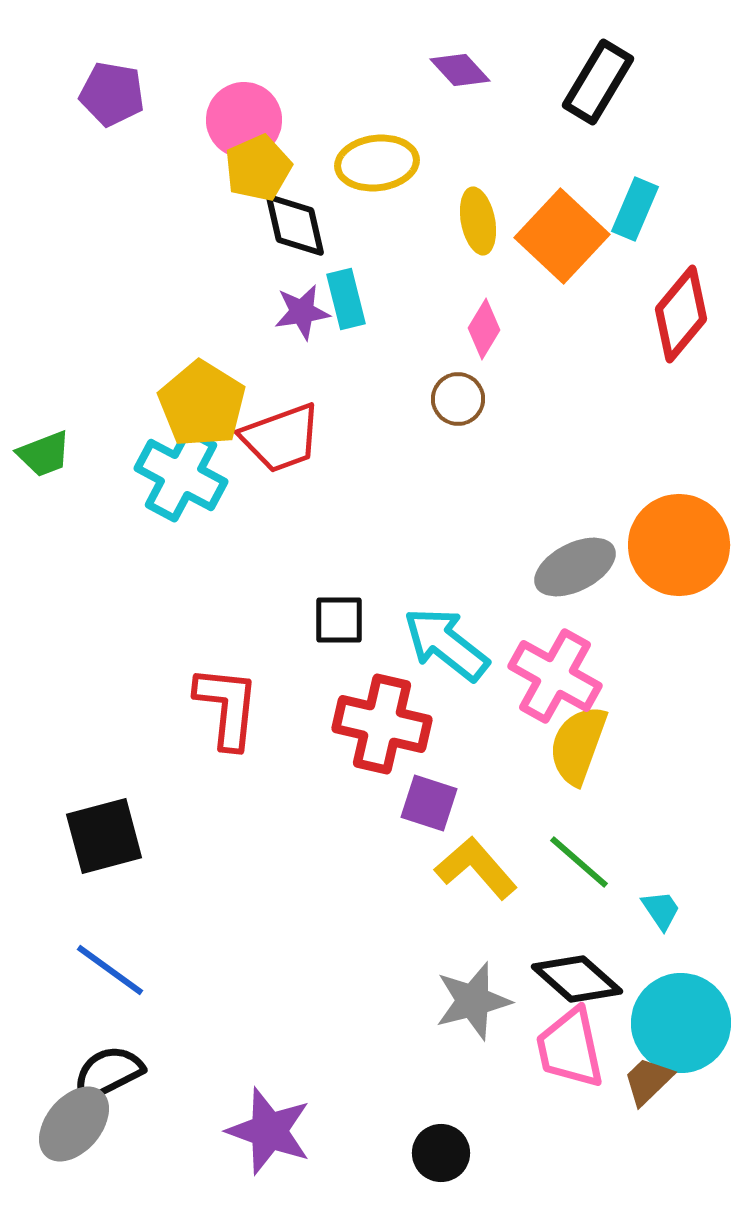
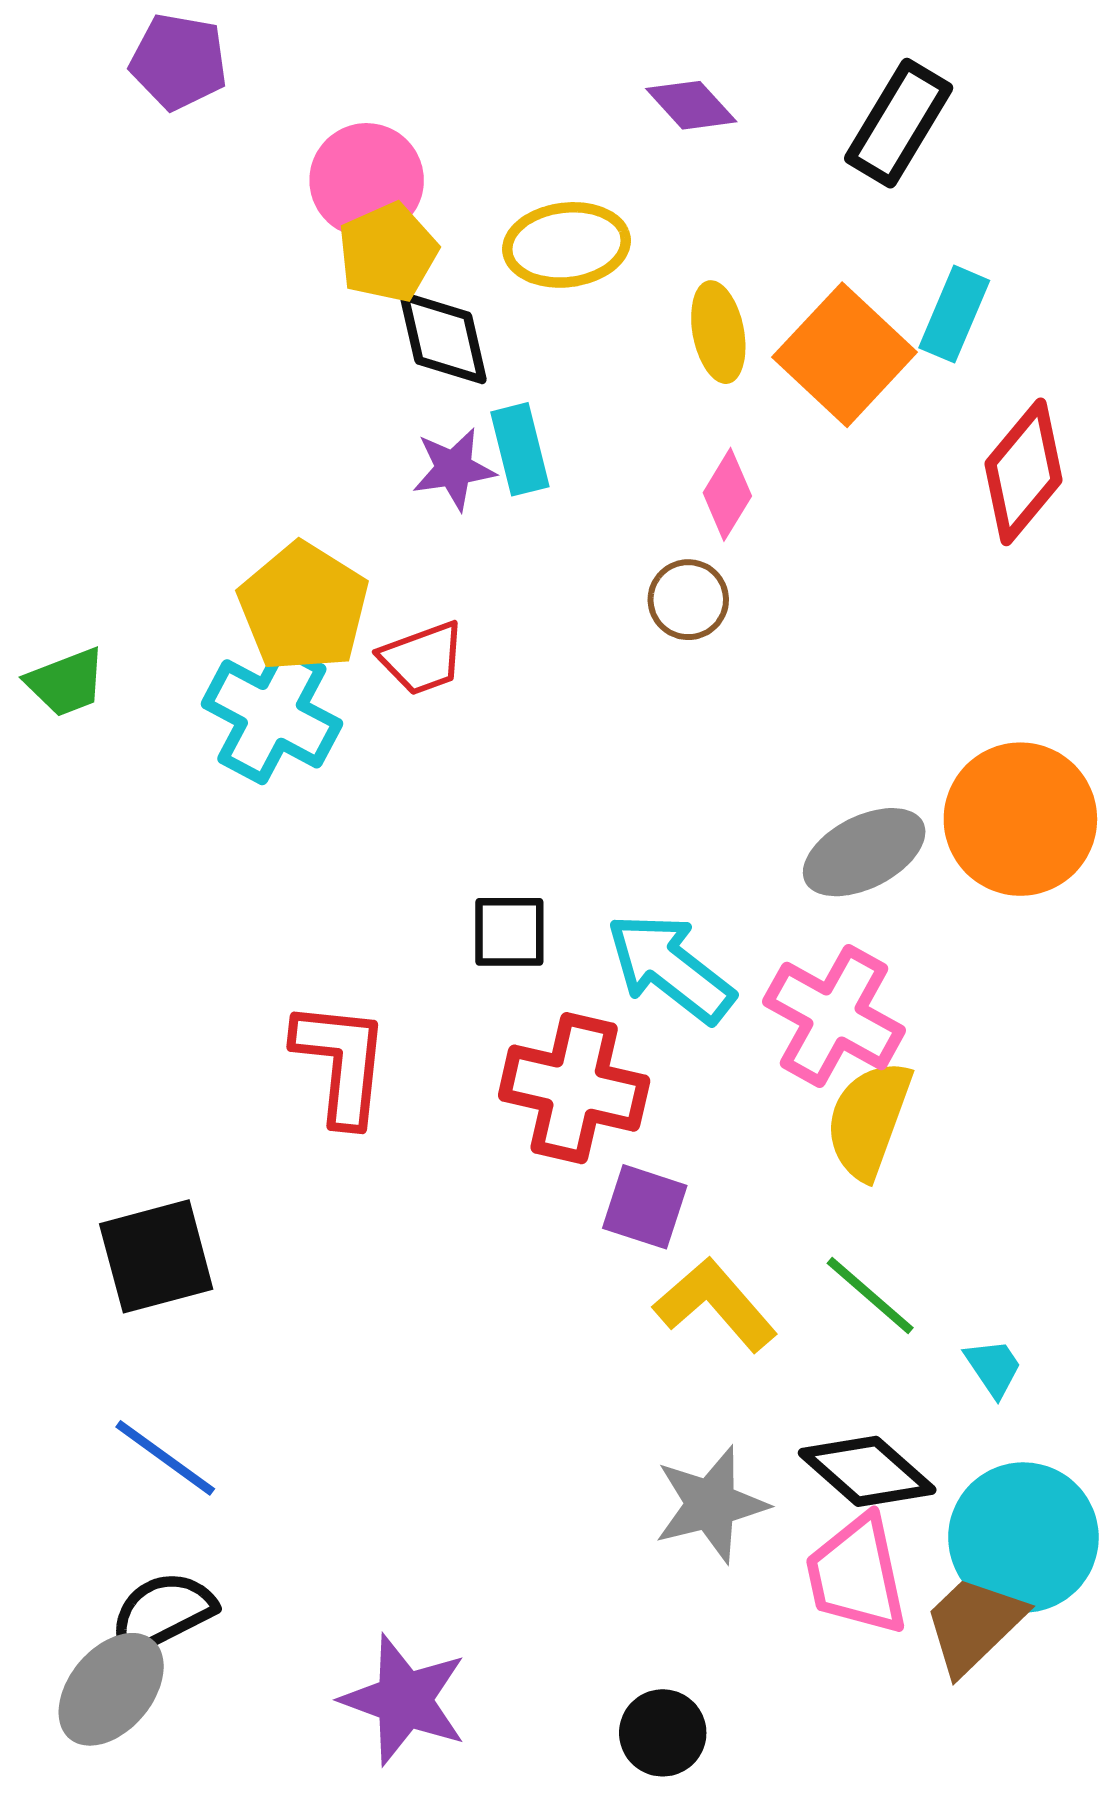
purple pentagon: (112, 94) -> (179, 62), moved
red trapezoid: (281, 438) -> (422, 658), size x0.7
brown trapezoid: (648, 1081) -> (974, 1625), size x1.4

